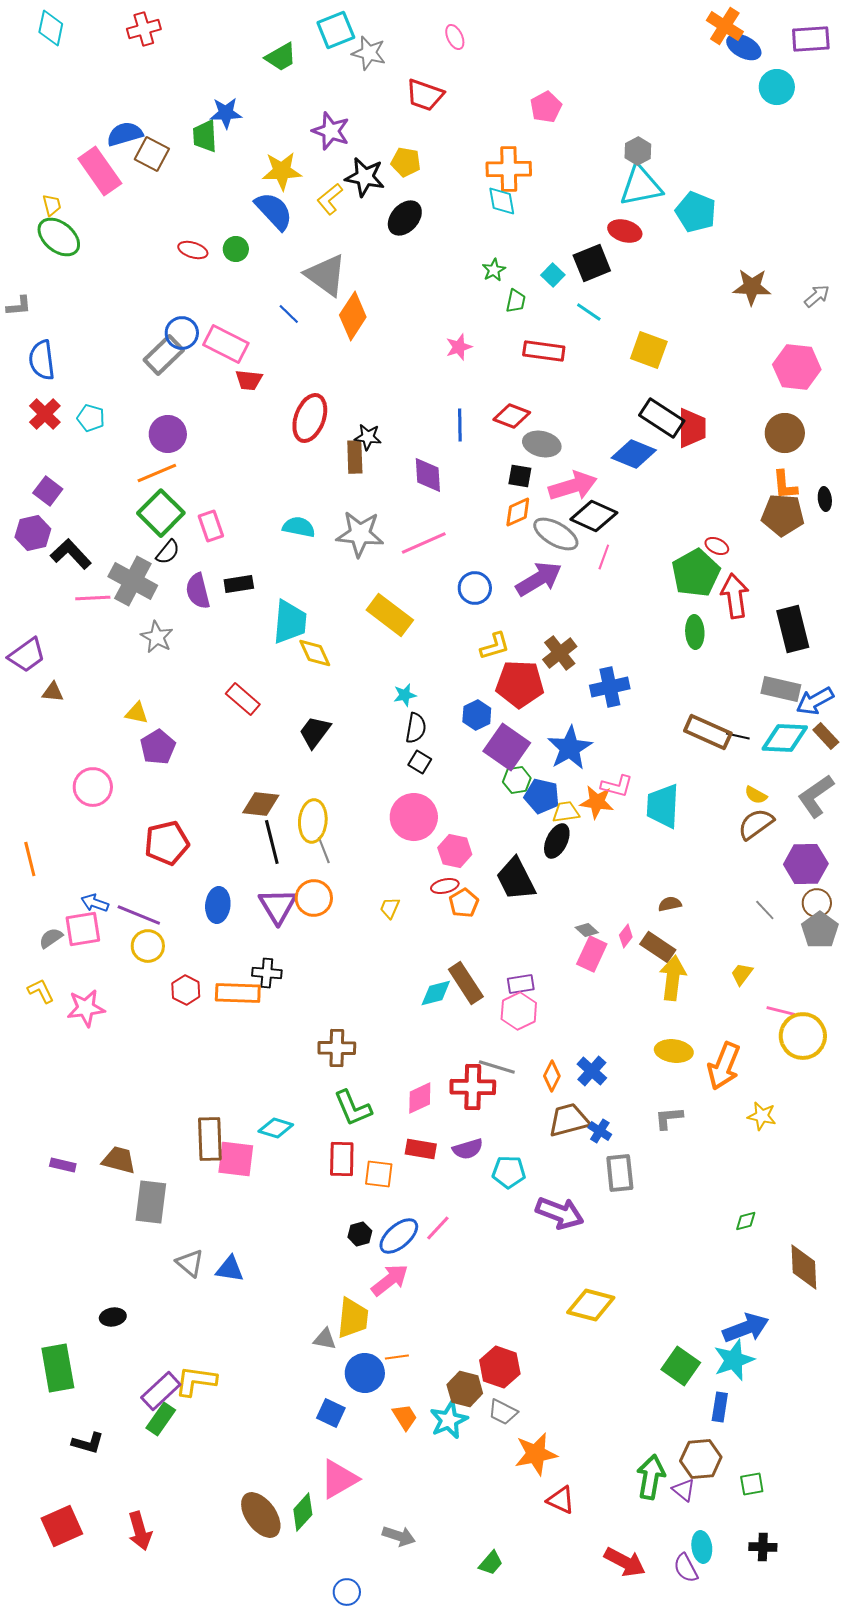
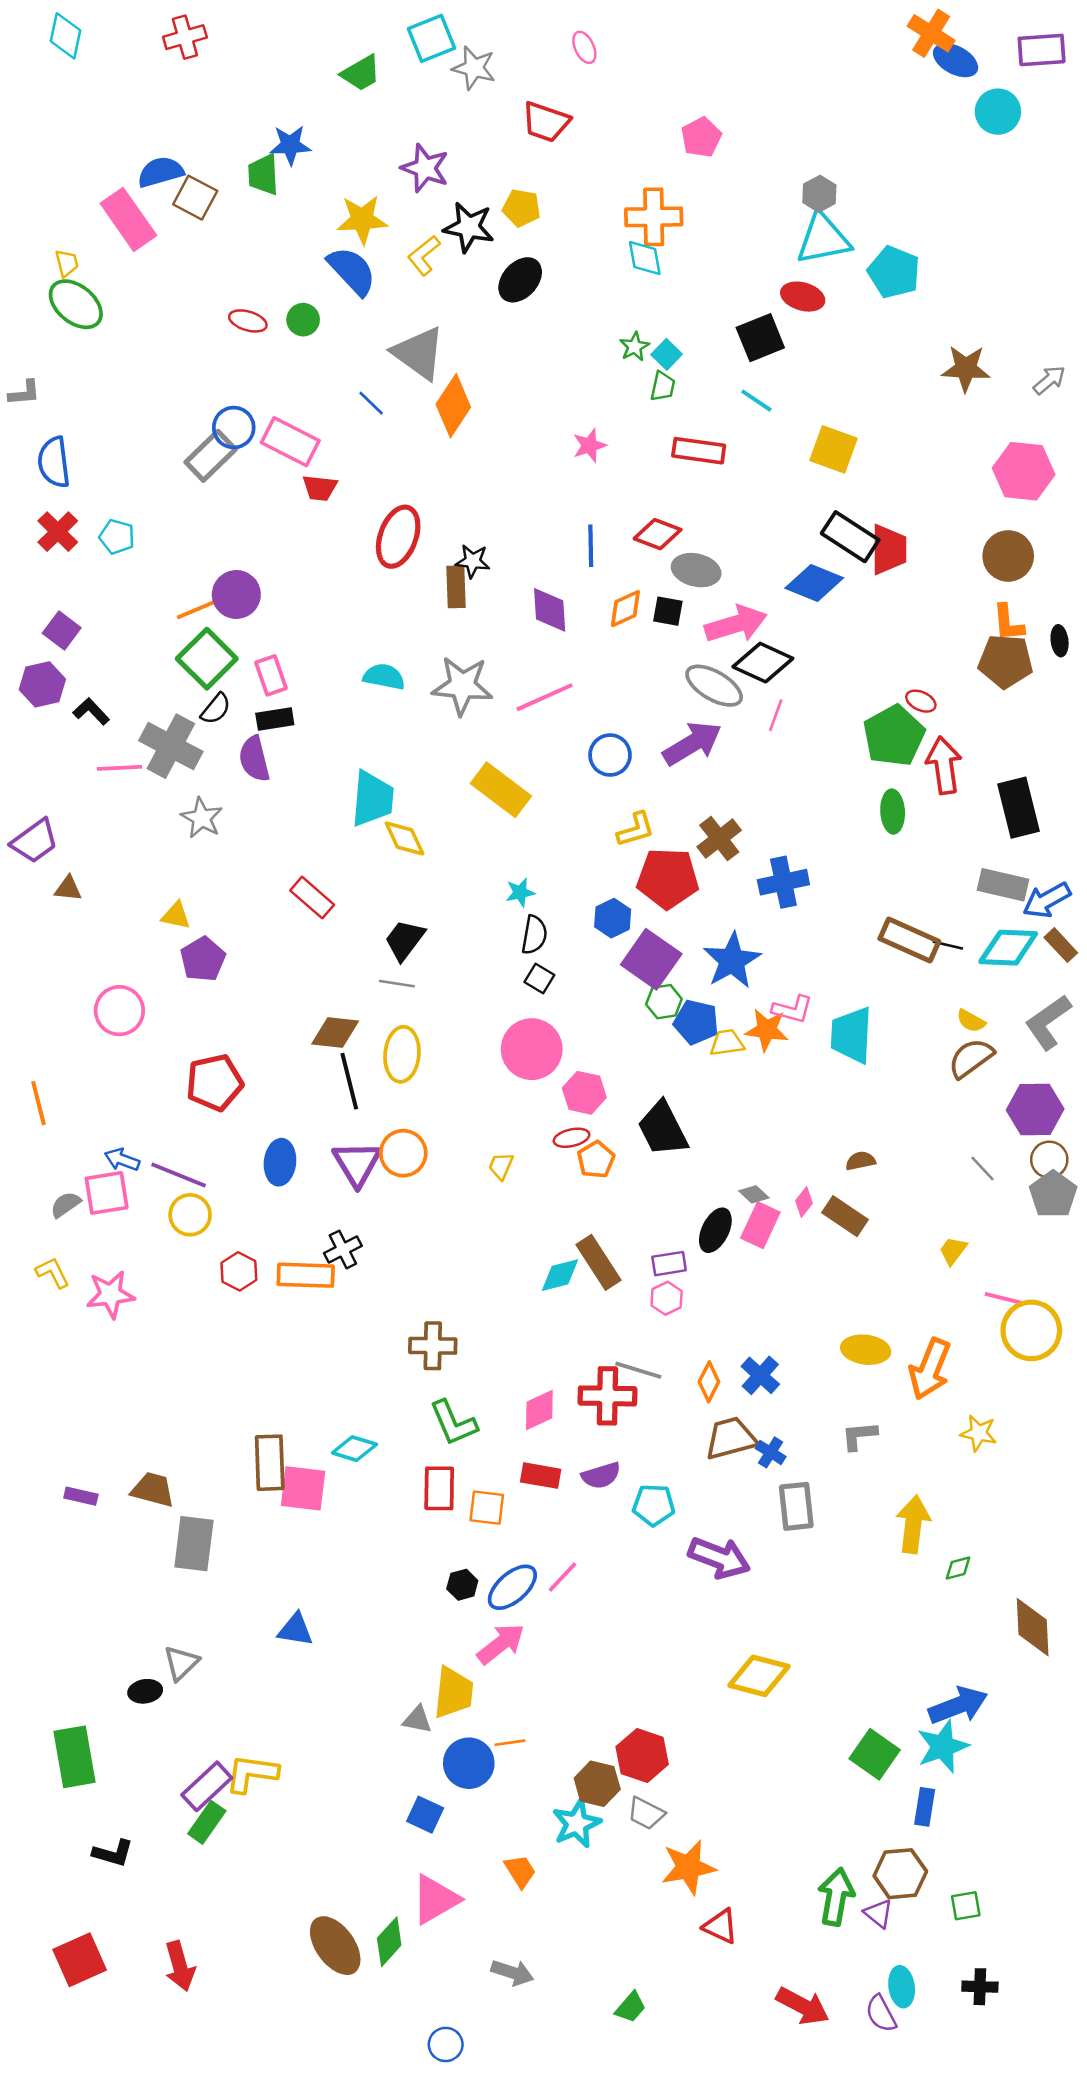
cyan square: (553, 275) -> (667, 354), moved
purple circle: (168, 434) -> (236, 594), moved
orange diamond: (518, 512) -> (625, 609), moved
black L-shape: (71, 554) -> (91, 711), size x0.7
black rectangle: (239, 584) -> (275, 719), moved
black ellipse: (557, 841) -> (715, 1230), moved
gray line: (324, 850) -> (397, 984), moved, turned -60
black cross: (267, 973) -> (343, 1249), turned -32
yellow arrow: (673, 978) -> (913, 1524), moved
pink hexagon: (519, 1011) -> (667, 1298), size x0.7
gray triangle: (190, 1263) -> (181, 1663), moved, turned 36
orange trapezoid: (405, 1417) -> (520, 1871), moved

